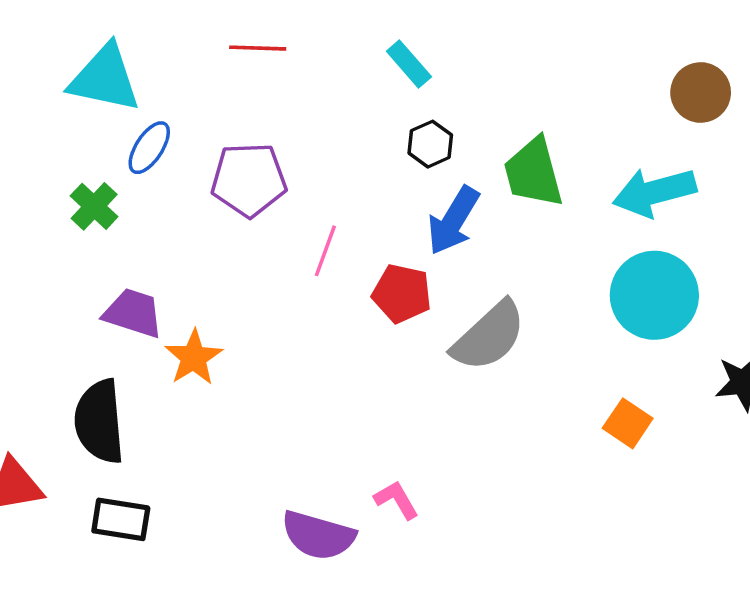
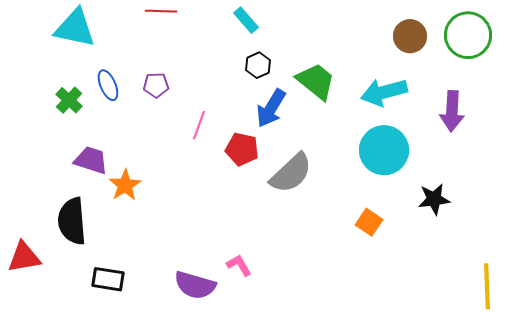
blue ellipse: (149, 148) -> (108, 85), moved, turned -56
green trapezoid: (533, 173) -> (316, 81), turned 144
purple pentagon: (249, 180) -> (156, 85), size x0.6
black rectangle: (121, 519) -> (108, 279), moved

